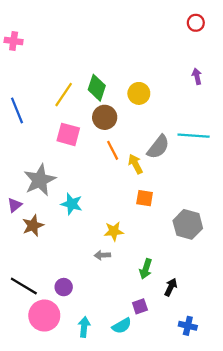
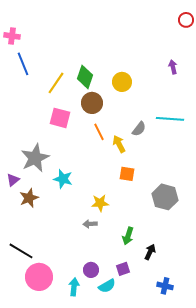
red circle: (196, 23) -> (186, 20), moved
blue line: (17, 110) -> (23, 64), moved
gray semicircle: (158, 147) -> (139, 129), size x0.7
purple circle: (64, 287) -> (91, 270), moved

